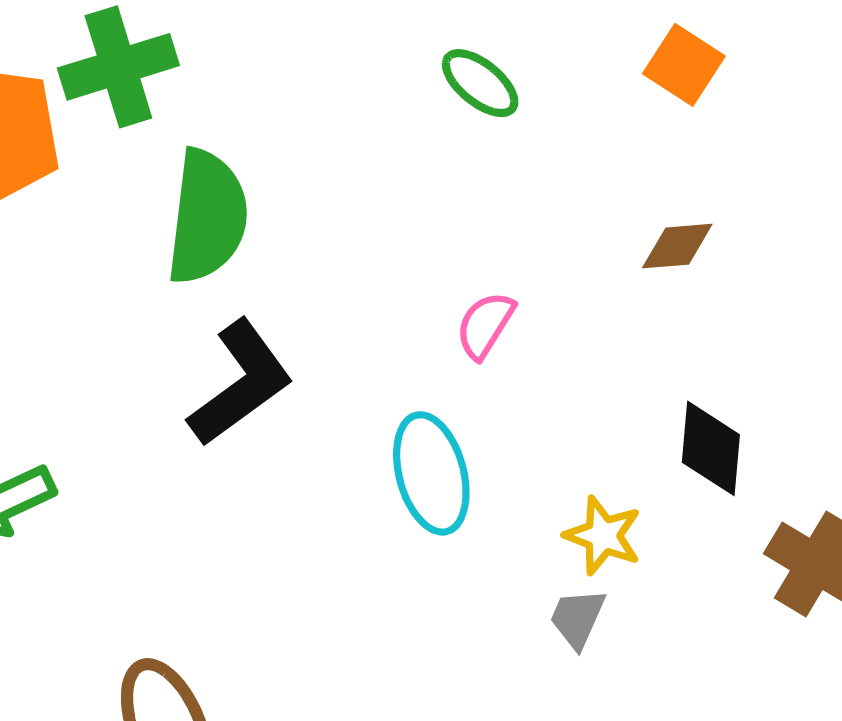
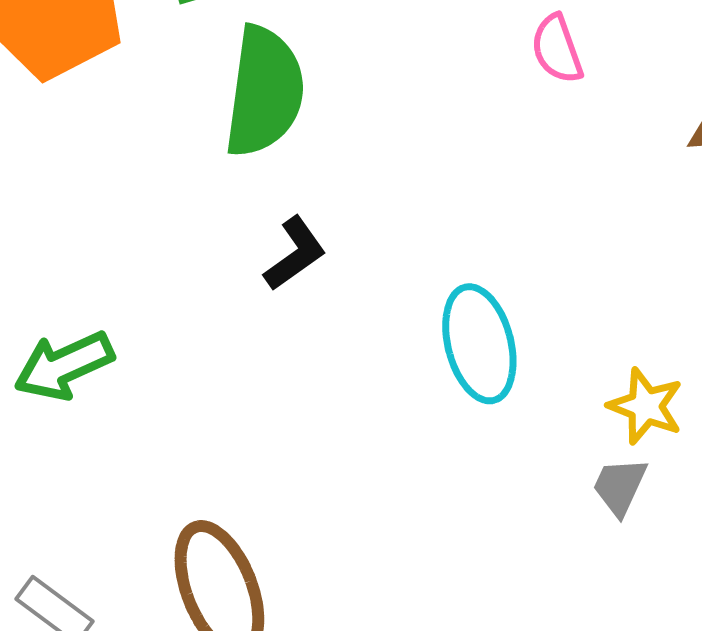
pink semicircle: (485, 325) -> (557, 49), moved, turned -52
black L-shape: (241, 383) -> (295, 254), size x0.6

